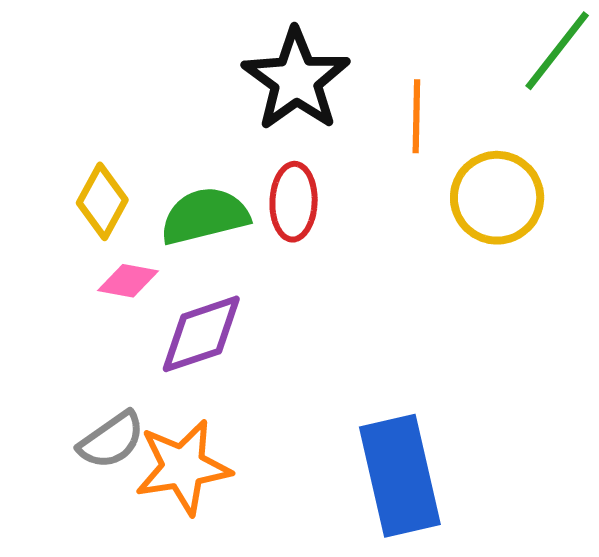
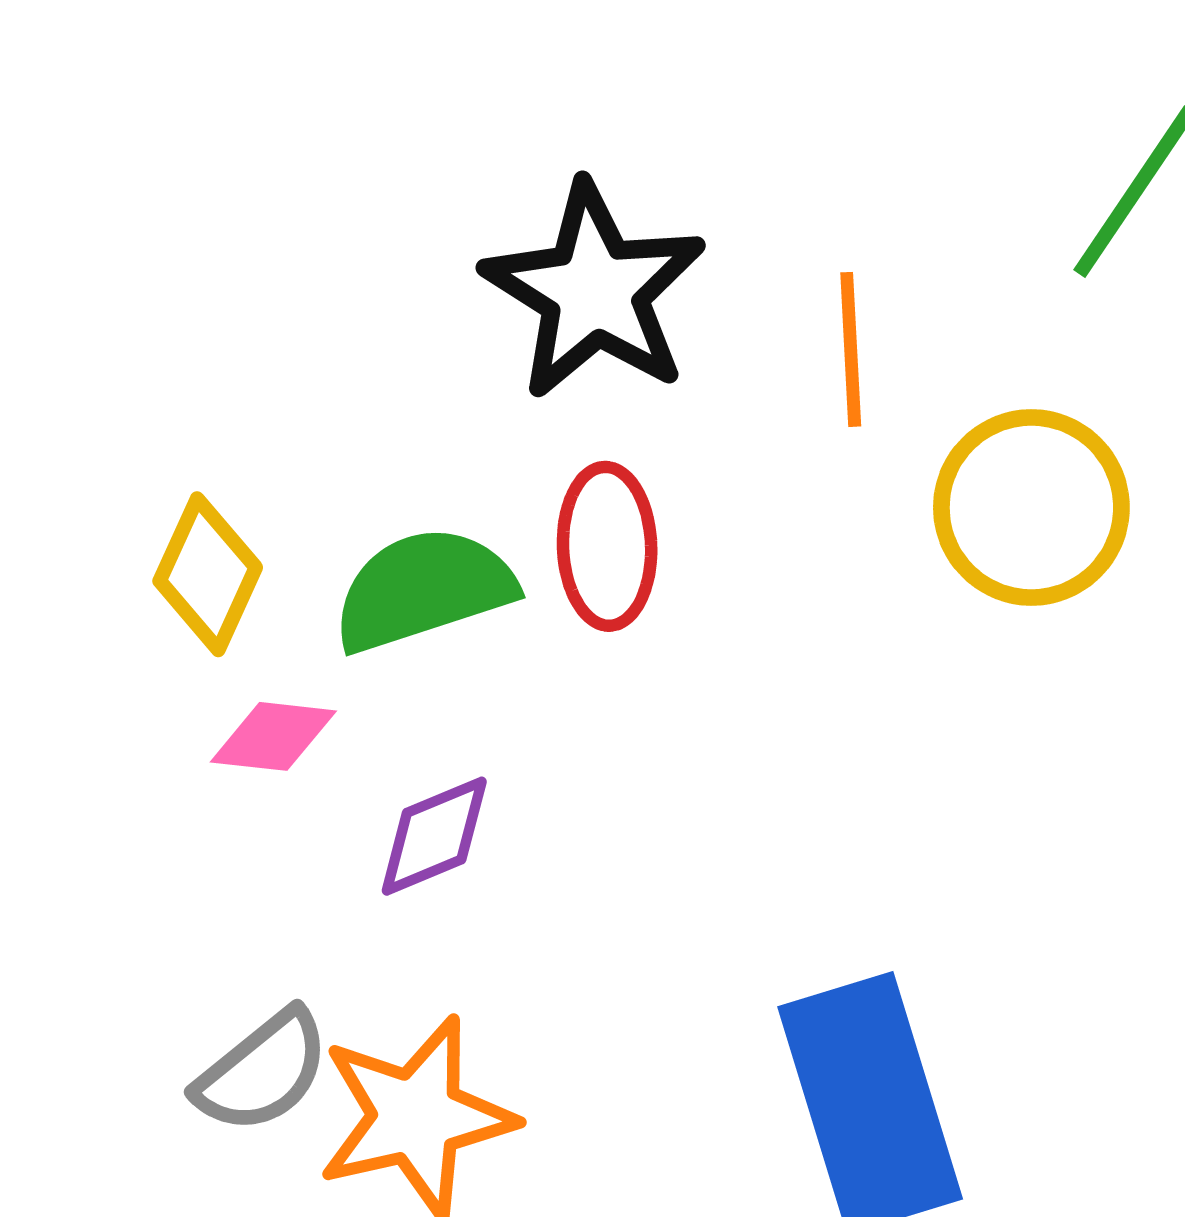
purple diamond: (201, 334) -> (434, 836), size x0.7

